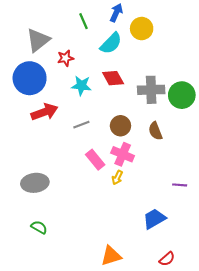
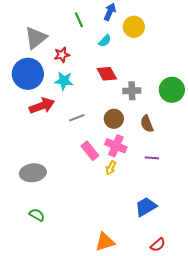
cyan semicircle: (111, 43) -> (105, 41), size x0.6
cyan star: (81, 86) -> (64, 81), moved
gray cross: (151, 90) -> (132, 91), moved, size x0.7
purple line: (180, 185) -> (152, 158), moved

